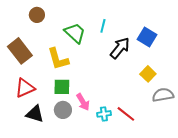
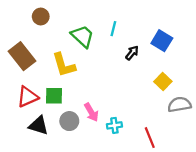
black arrow: (120, 48) -> (132, 53), size x0.6
green square: (62, 87) -> (54, 96), moved
red line: (126, 114) -> (150, 138), moved, turned 30

